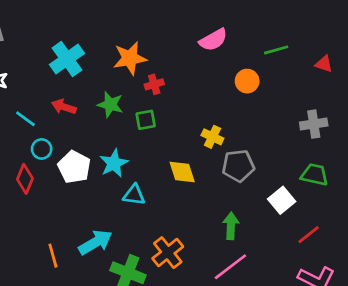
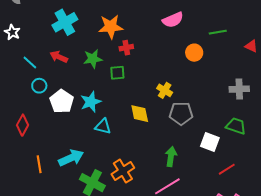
green star: (110, 104) -> (93, 59), turned -30
red diamond: (25, 179) -> (23, 125), moved
white square: (282, 200) -> (210, 142), turned -36

